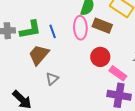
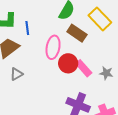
pink ellipse: (80, 28) -> (53, 47), moved
pink rectangle: (118, 73) -> (84, 68), moved

